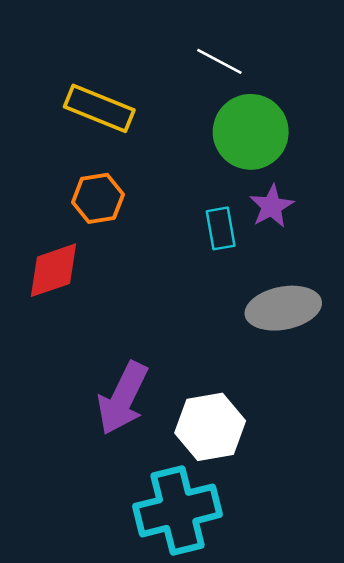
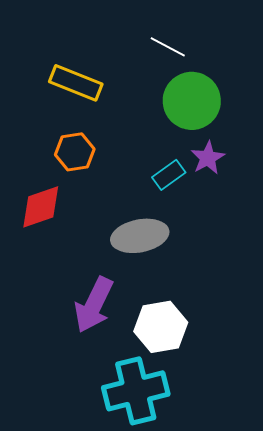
cyan rectangle: (221, 228) -> (169, 175), turned 64
gray ellipse: (283, 308) -> (140, 236), moved

